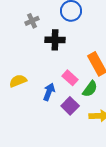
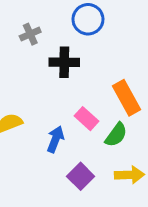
purple square: (70, 106) -> (81, 176), moved

